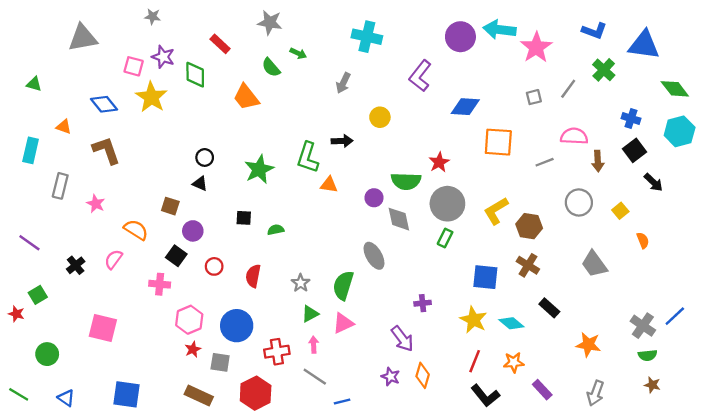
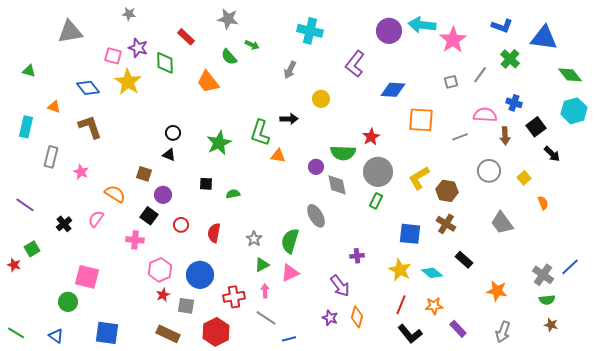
blue cross: (631, 118) -> (514, 103), moved
green circle: (47, 354) -> (68, 302), moved

